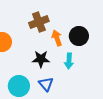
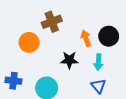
brown cross: (39, 22) -> (52, 22), moved
blue triangle: (46, 84) -> (98, 86), moved

